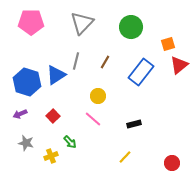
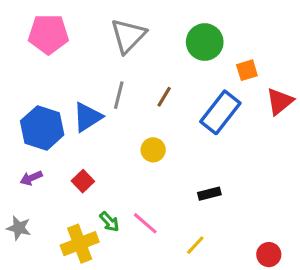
orange square: (168, 44) -> (247, 70), moved
pink line: (93, 119) -> (145, 223), moved
gray star: (26, 143) -> (19, 228), moved
yellow cross: (51, 156) -> (80, 244), size x1.6

